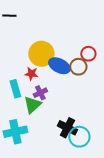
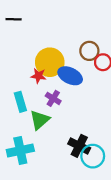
brown circle: (78, 67) -> (89, 51), moved
red star: (31, 74) -> (38, 76), moved
purple cross: (40, 93) -> (53, 98), moved, turned -32

